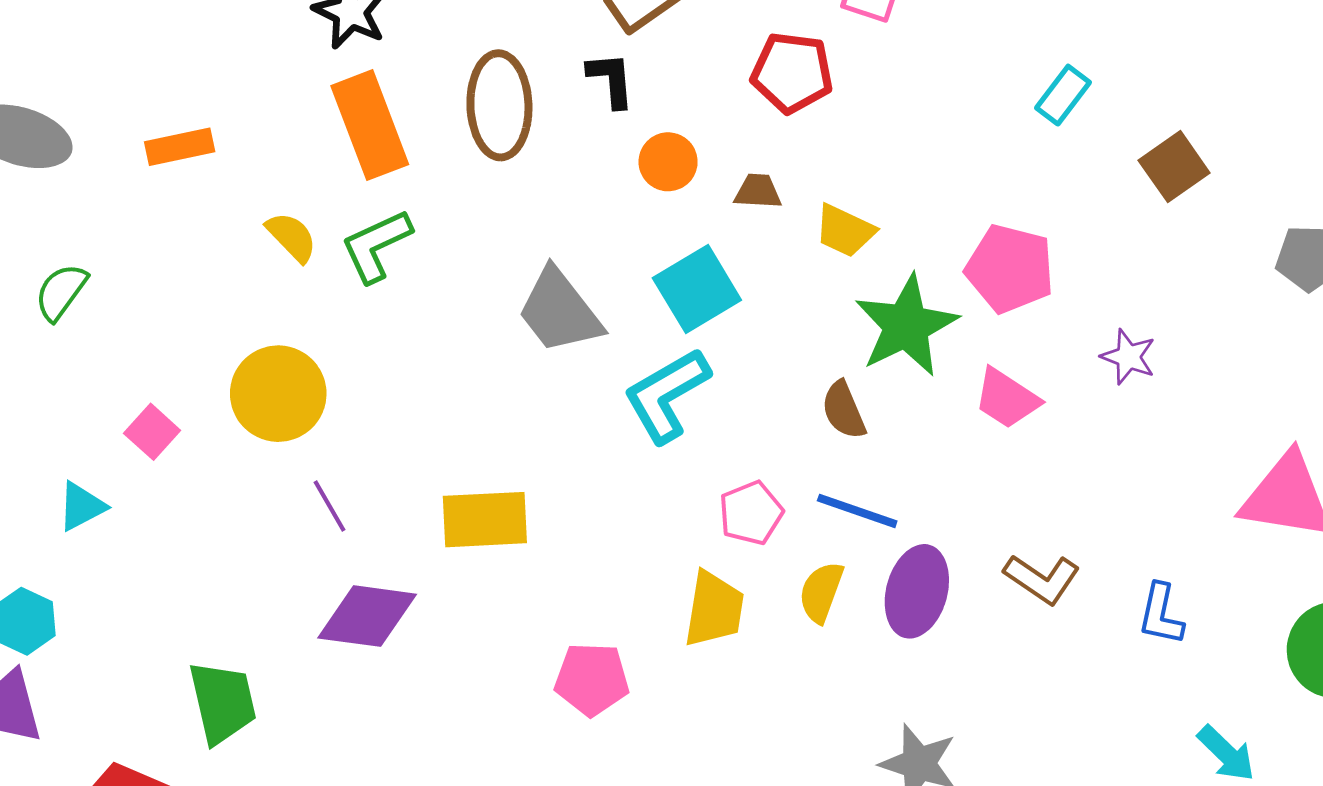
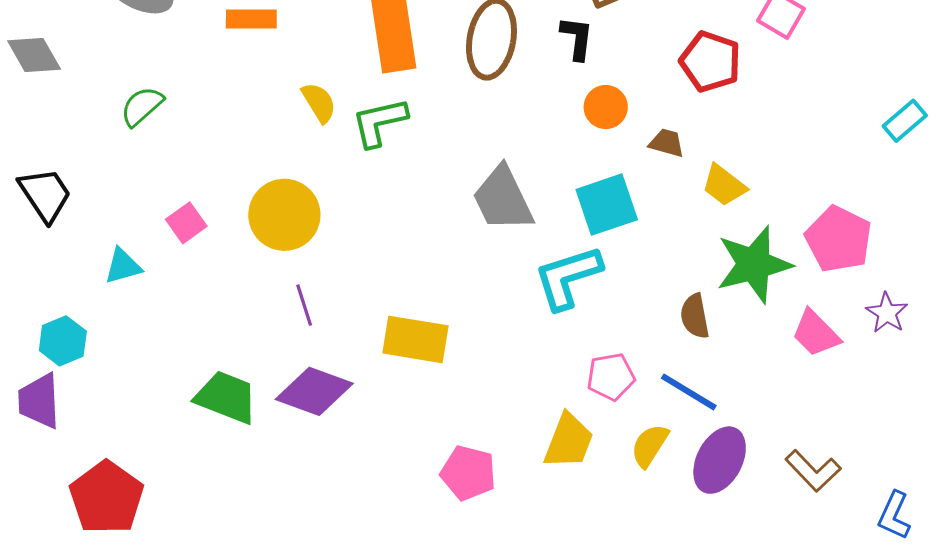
purple star: (1128, 357) -> (887, 313), moved
green trapezoid: (223, 702) -> (226, 397), moved, turned -68

